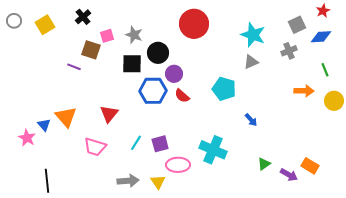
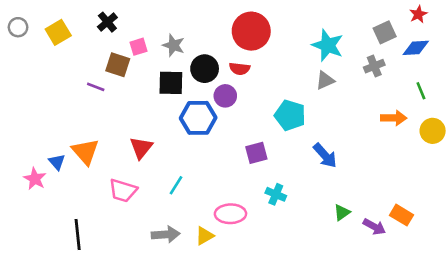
red semicircle: (182, 96) -> (240, 69), moved, turned -35
blue arrow: (251, 120) -> (325, 155), size x1.5
purple square: (160, 144) -> (256, 153), moved
cyan cross: (213, 150) -> (276, 194), size x0.6
black line: (47, 181) -> (78, 234), moved
yellow triangle: (158, 182) -> (205, 236), turned 35

